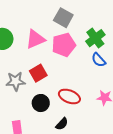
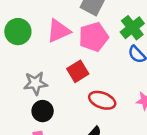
red square: (38, 73) -> (78, 71), moved
black circle: (41, 103) -> (43, 111), moved

